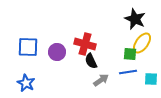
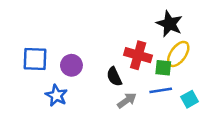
red cross: (85, 44) -> (138, 55), moved
cyan square: (151, 79) -> (190, 99), turned -32
blue star: (26, 83) -> (56, 95), moved

